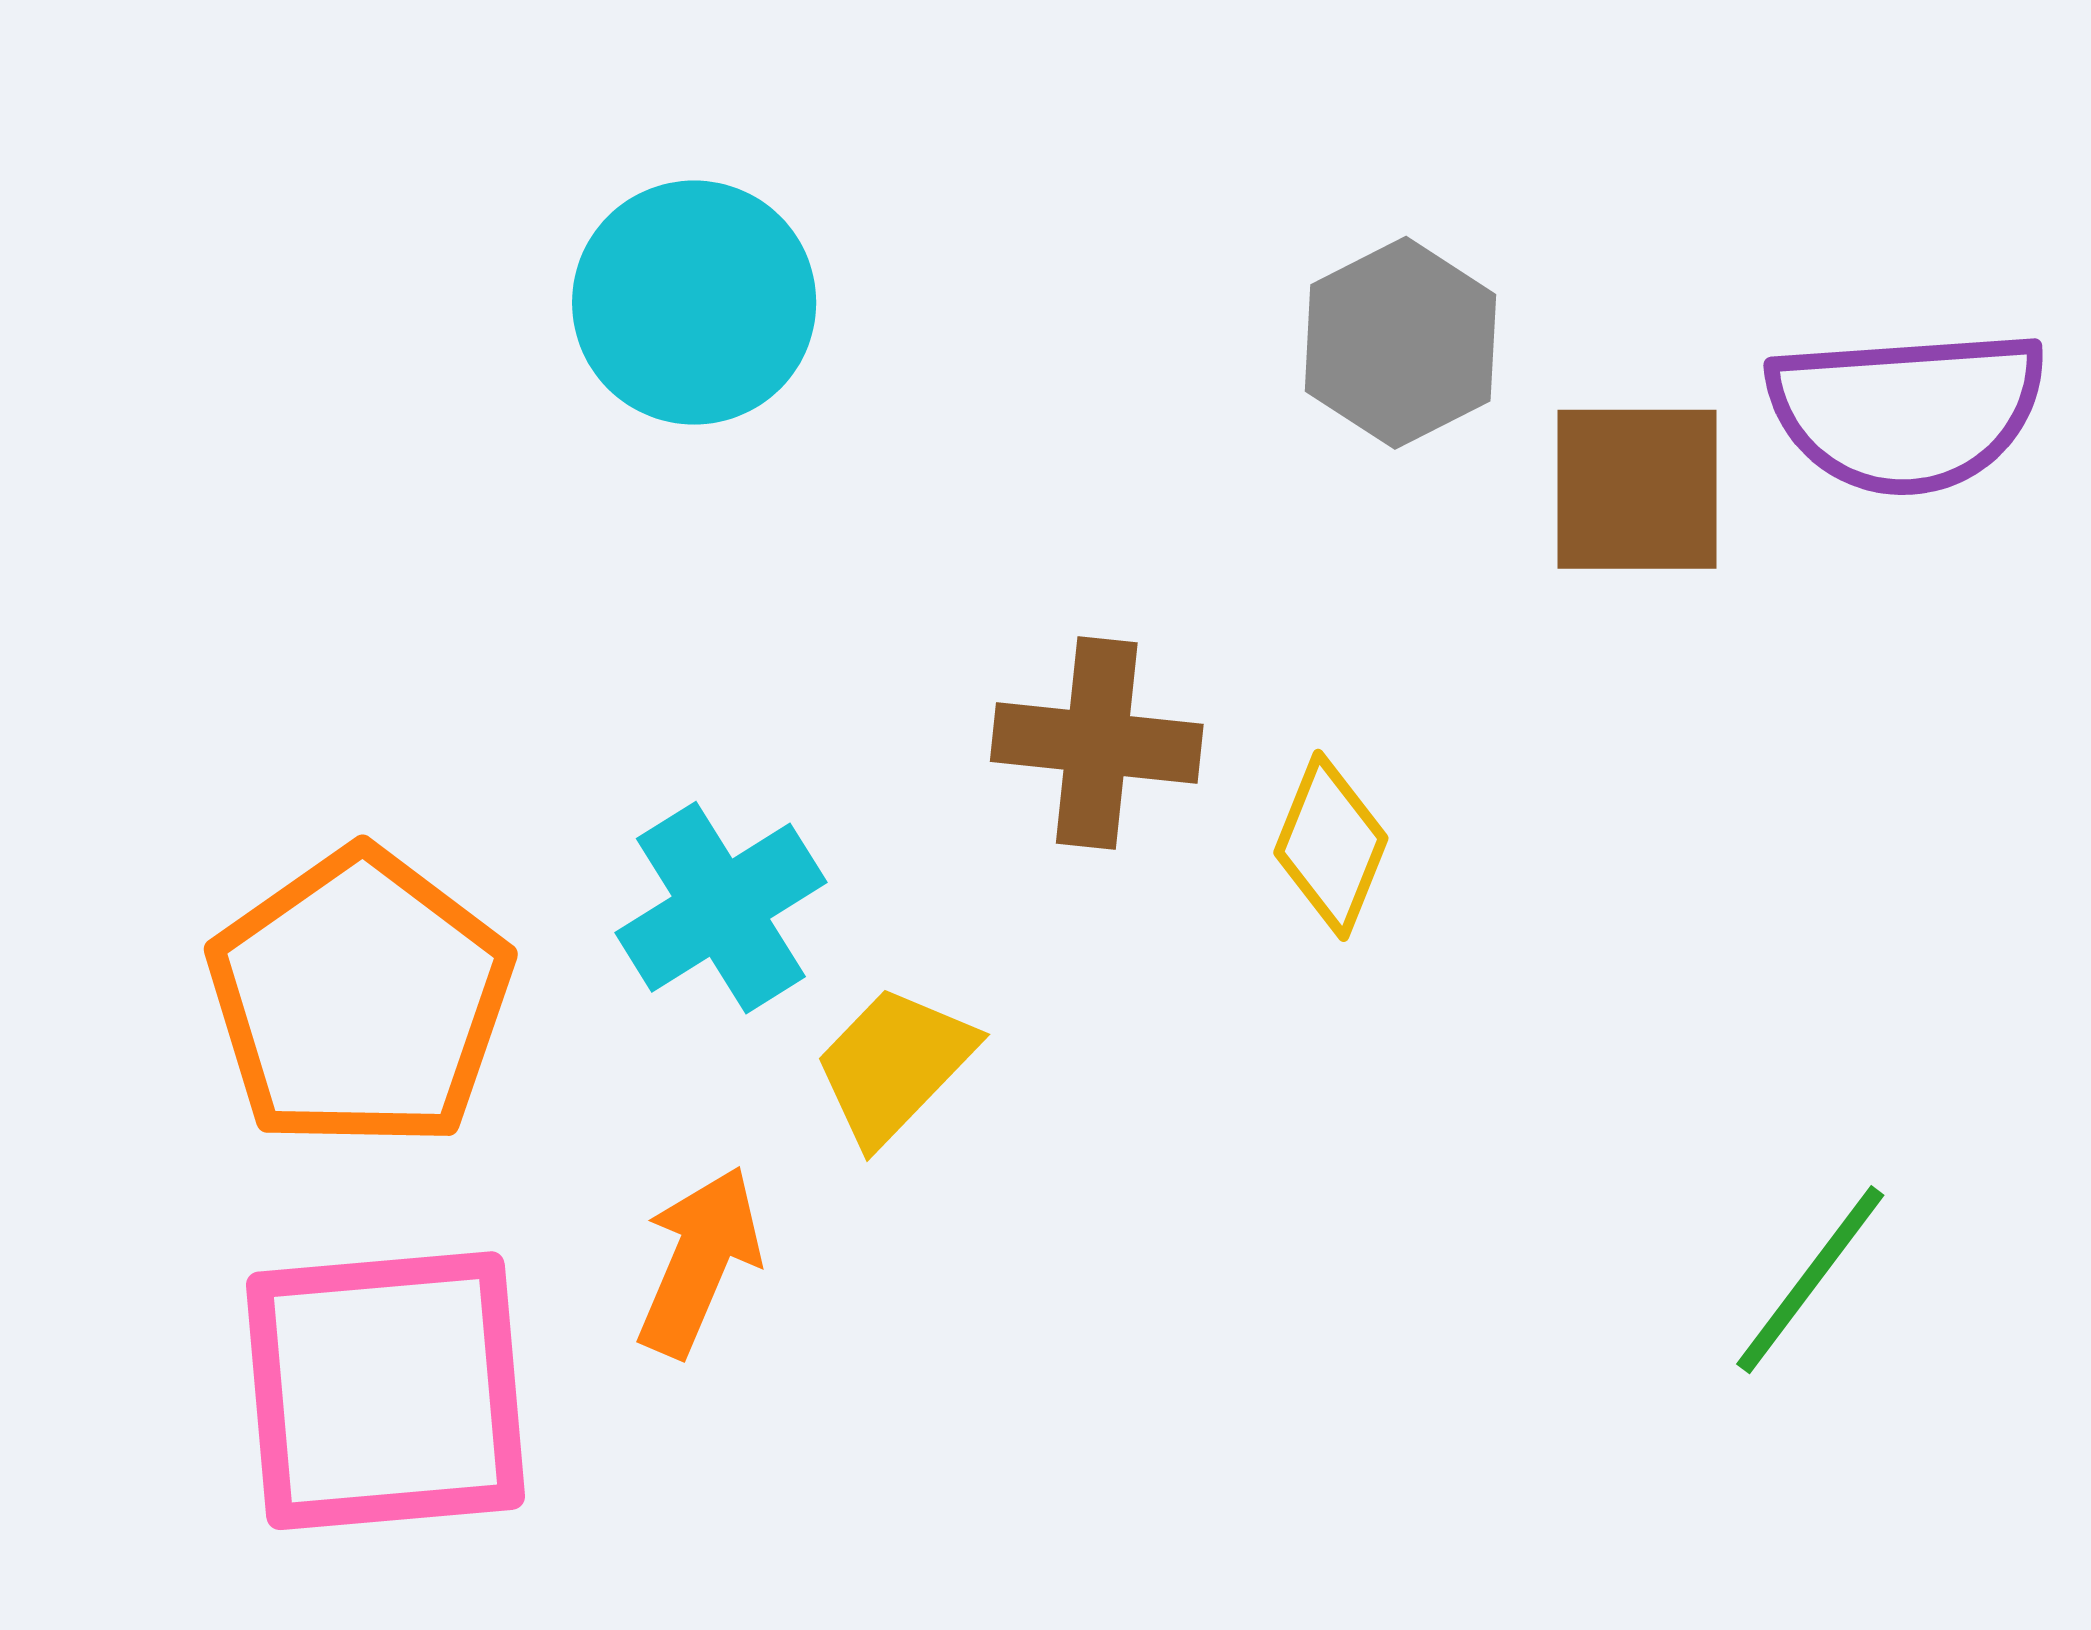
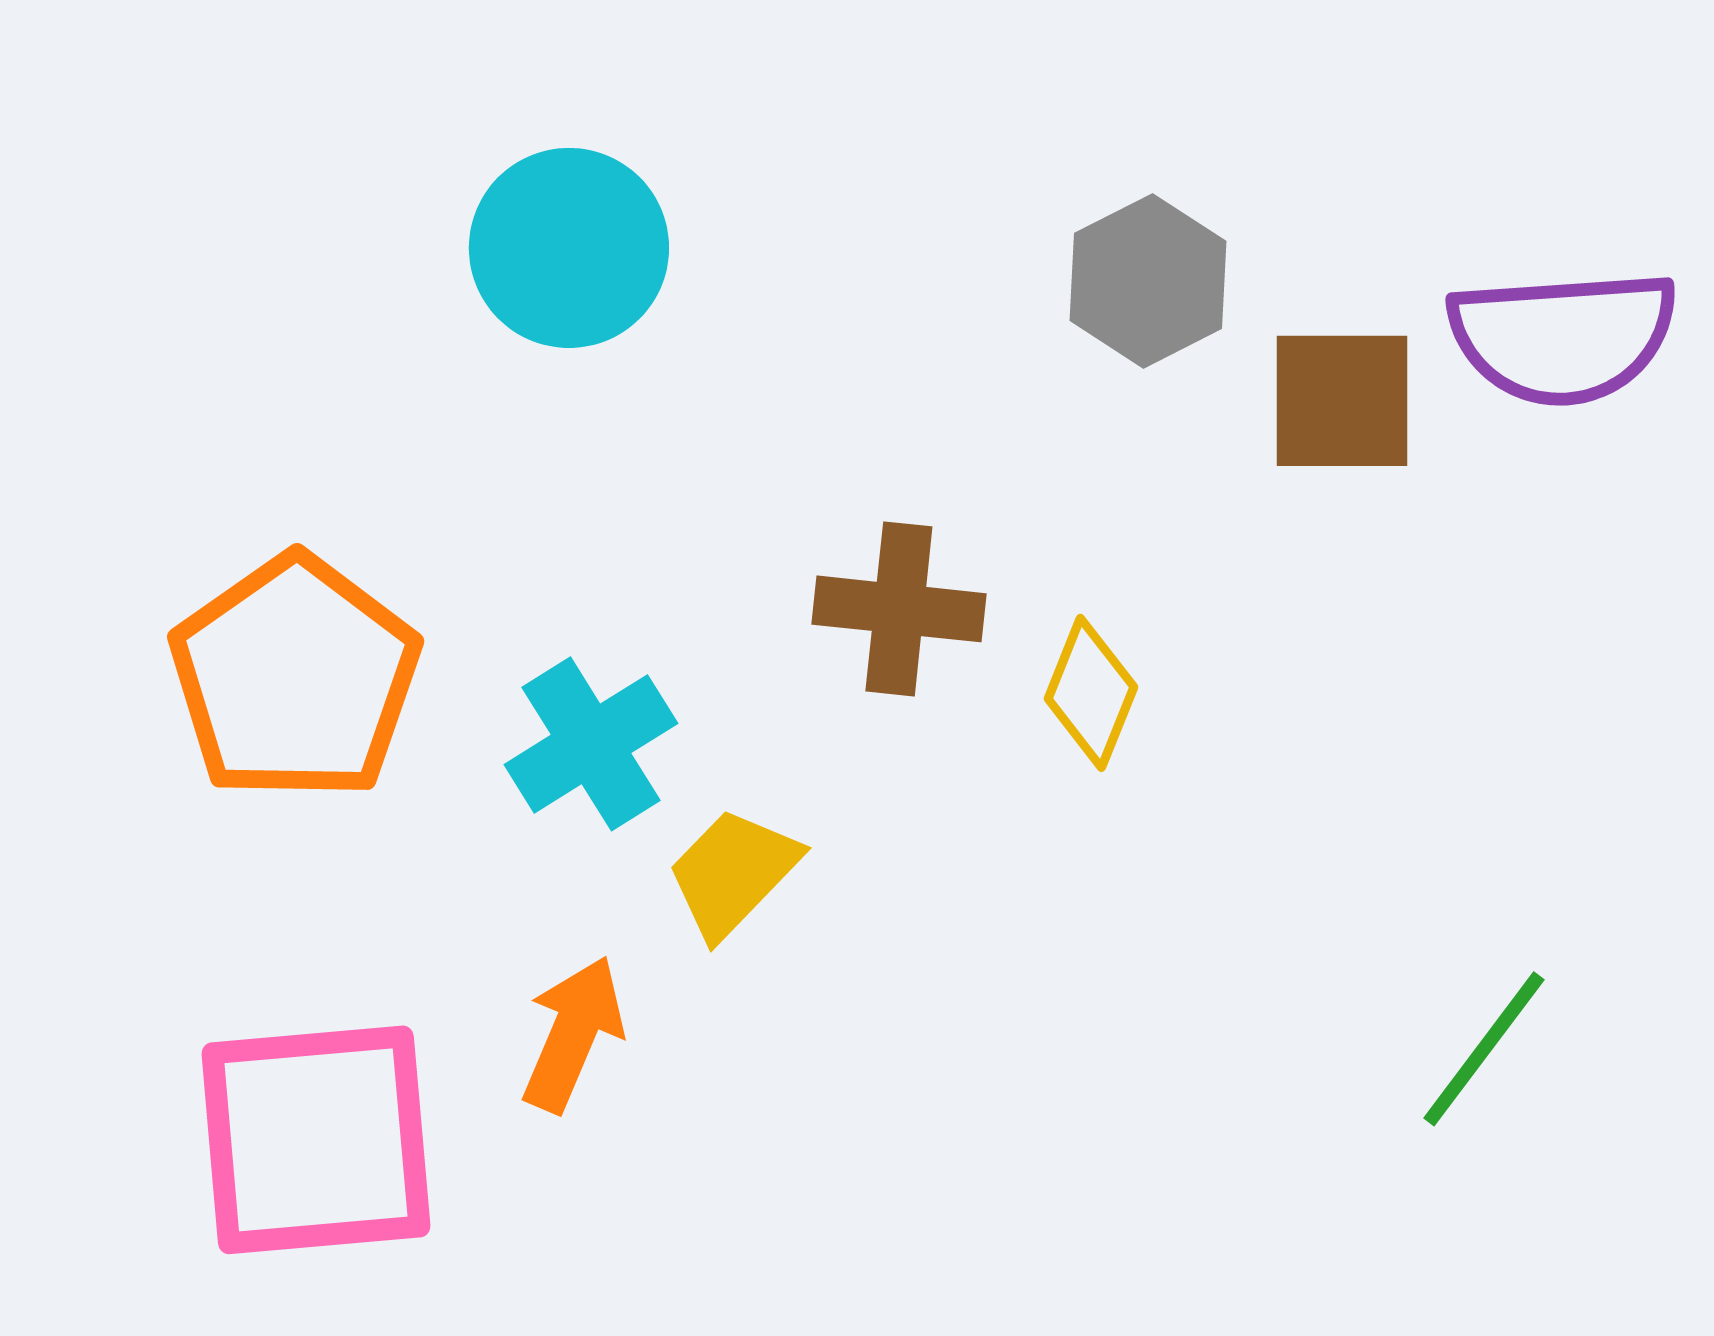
orange pentagon: (360, 999) -> (295, 678), moved

